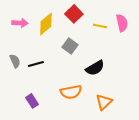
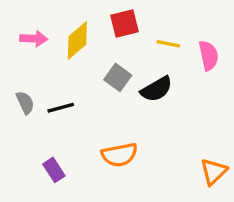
red square: (74, 14) -> (125, 24), turned 30
pink semicircle: (122, 23) -> (209, 56), moved
black semicircle: (95, 68) -> (156, 89), moved
orange triangle: (104, 102) -> (214, 172), moved

